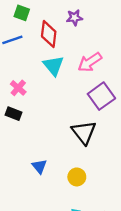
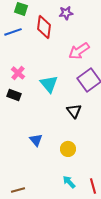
cyan triangle: (53, 66) -> (49, 84), moved
black triangle: (84, 132) -> (74, 111), size x0.7

